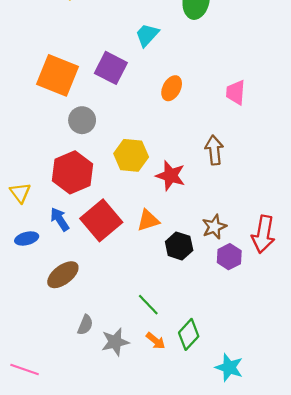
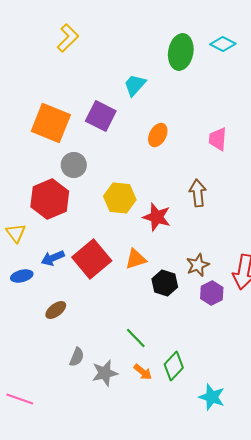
red hexagon: (72, 172) -> (50, 199), moved
blue arrow: (60, 219) -> (53, 258), turned -80
brown ellipse: (63, 275) -> (56, 310), size x0.7

